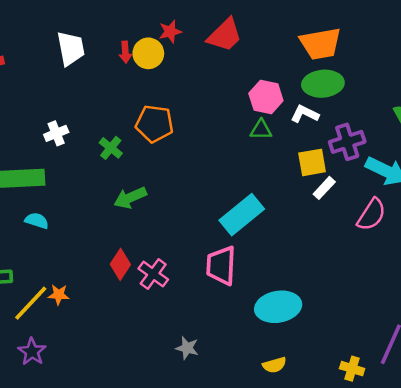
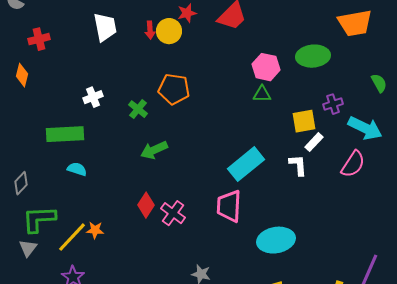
orange trapezoid: (321, 44) -> (355, 23), moved
white L-shape: (305, 114) -> (298, 165), moved, turned 60
purple cross: (347, 142) -> (333, 104), size x0.7

